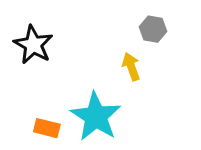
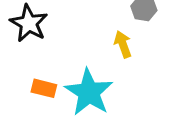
orange rectangle: (47, 128) -> (44, 88), moved

